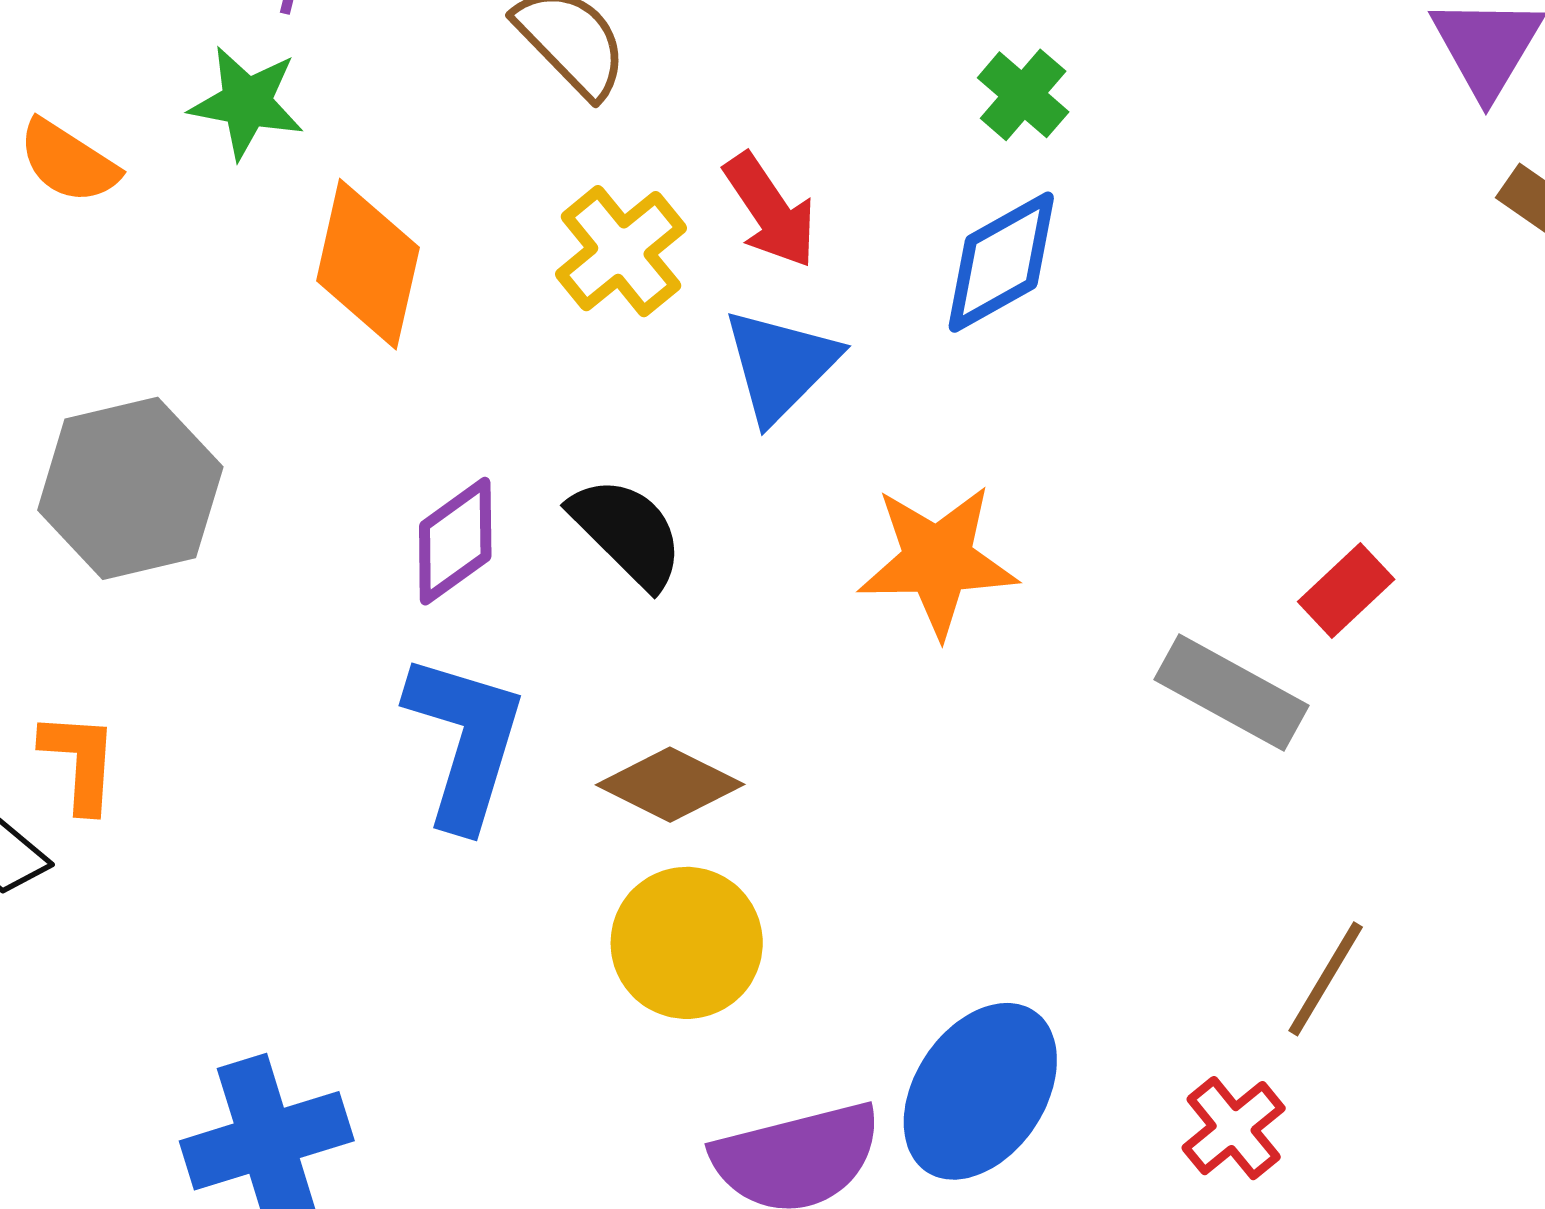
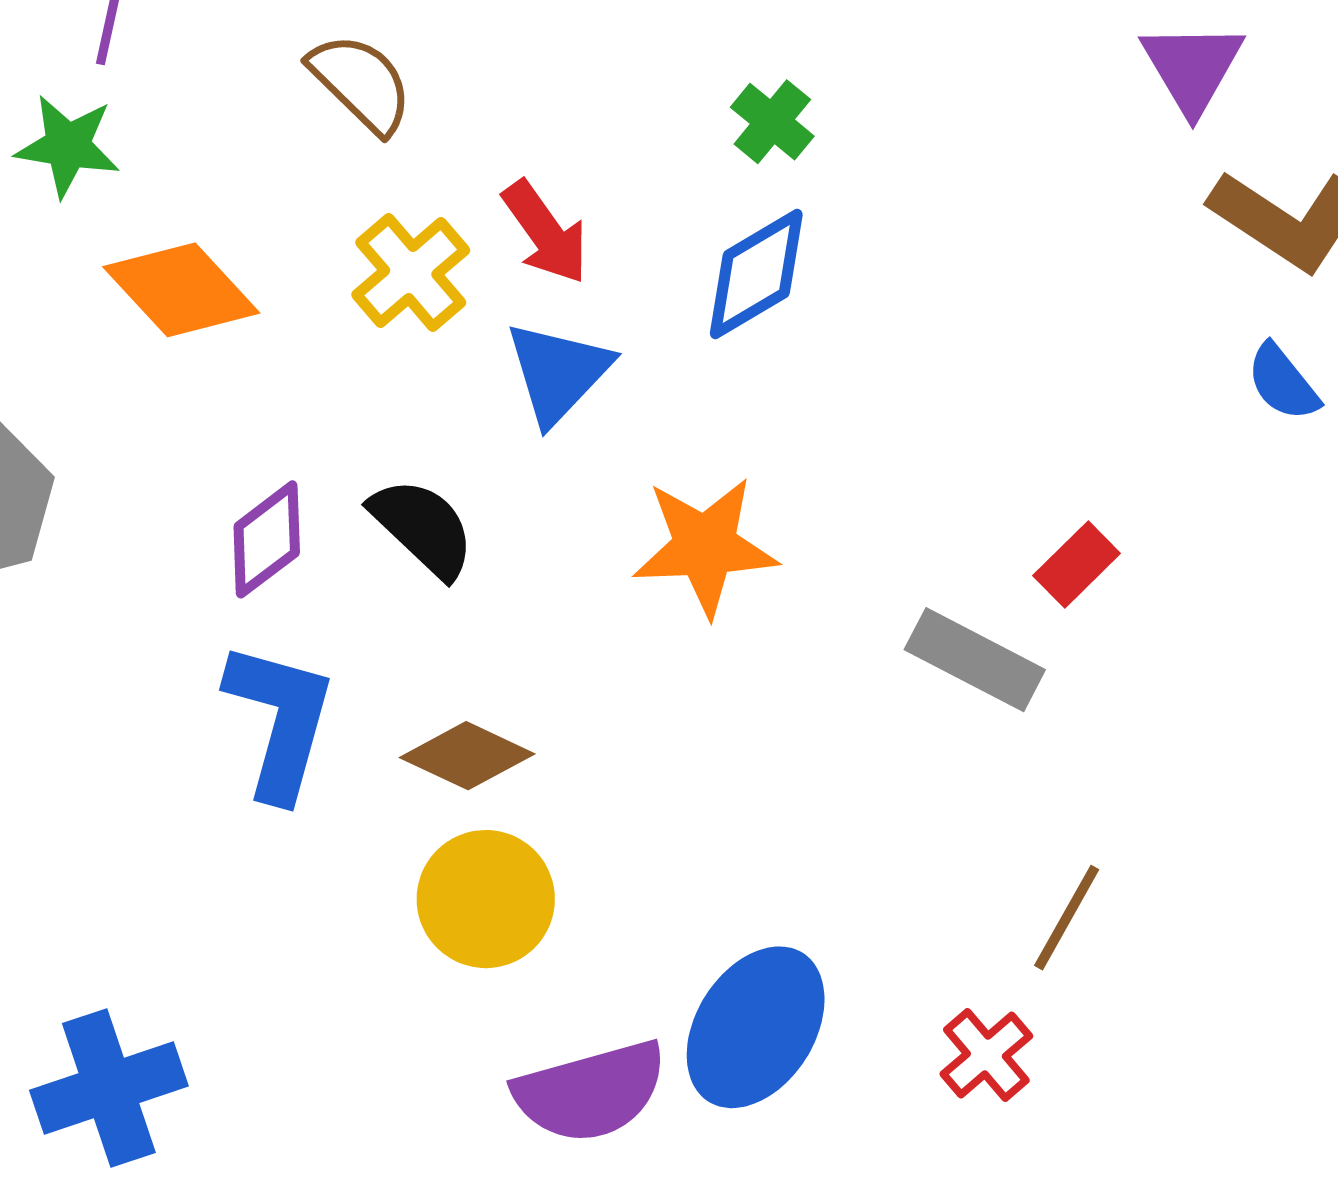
orange diamond: (368, 264) -> (181, 290), turned -54

